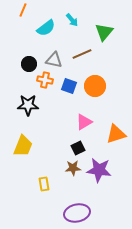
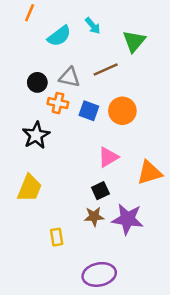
black star: (28, 105) -> (36, 135), turned -30

